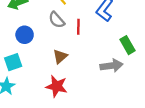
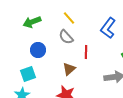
red line: (78, 27) -> (86, 52), moved

